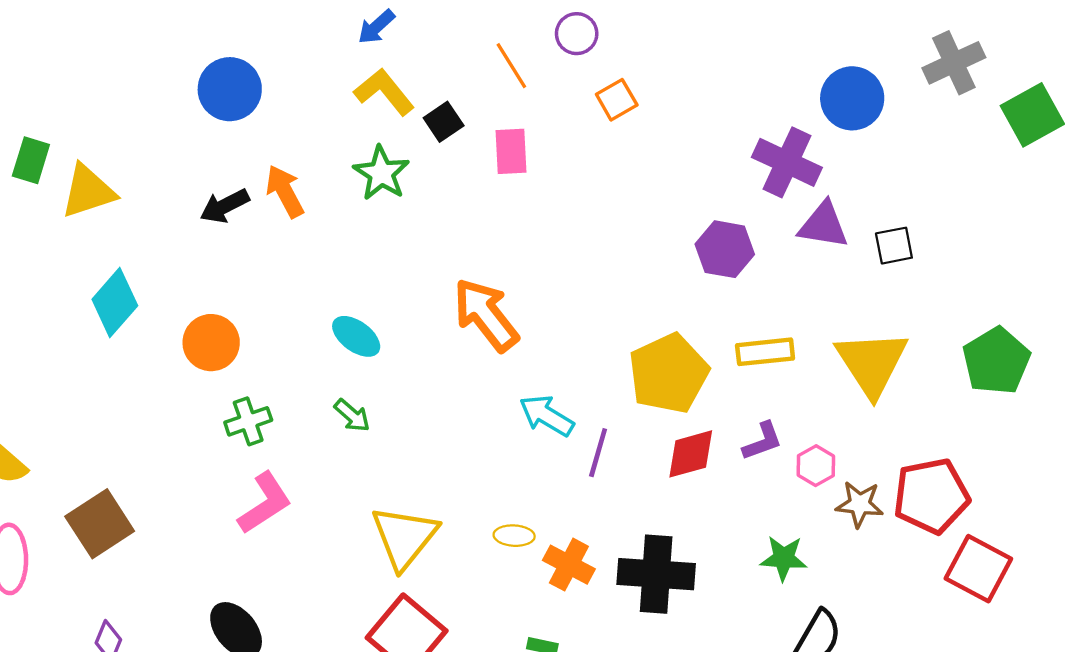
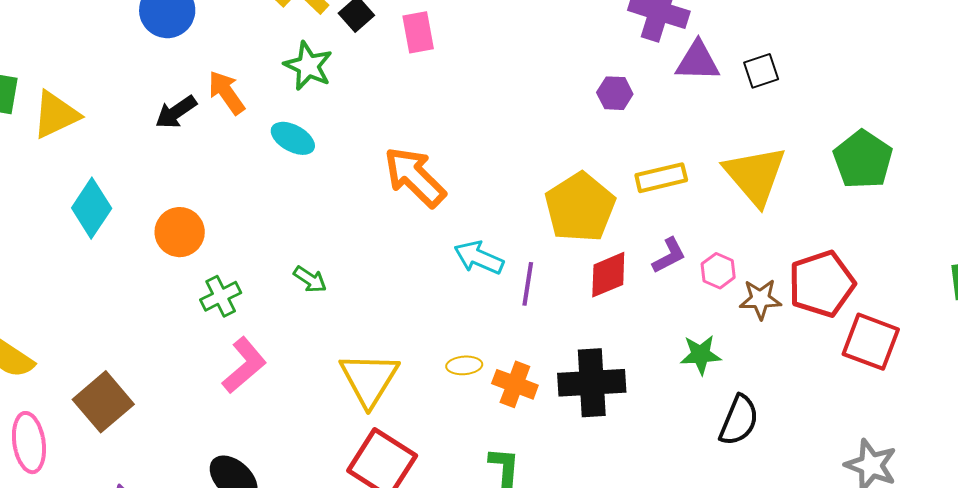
purple hexagon: (725, 249) -> (615, 93), size x0.7
cyan ellipse: (356, 336) -> (293, 138), moved

